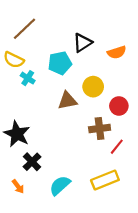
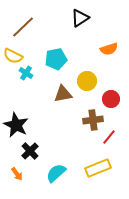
black triangle: (82, 43) -> (80, 18), moved

